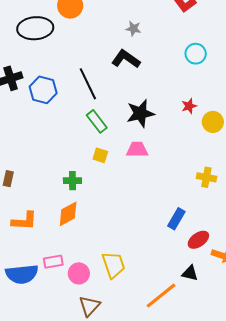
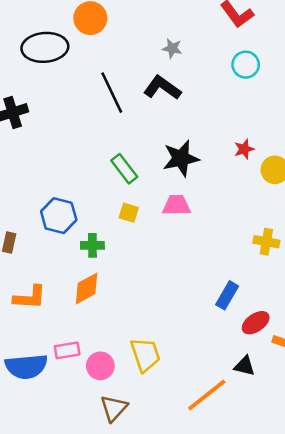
cyan circle: (196, 54) -> (246, 65), moved
black line: (88, 84) -> (112, 93), moved
blue hexagon: (43, 90) -> (59, 216), moved

